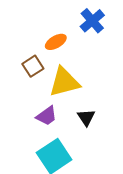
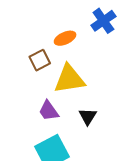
purple trapezoid: (47, 116) -> (49, 111), turned 85

